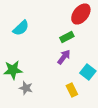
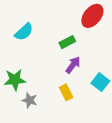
green rectangle: (67, 37) -> (67, 42), moved
yellow rectangle: (72, 90) -> (66, 92), moved

